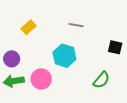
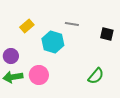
black square: (115, 47) -> (107, 34), moved
cyan hexagon: (64, 56) -> (53, 42), moved

